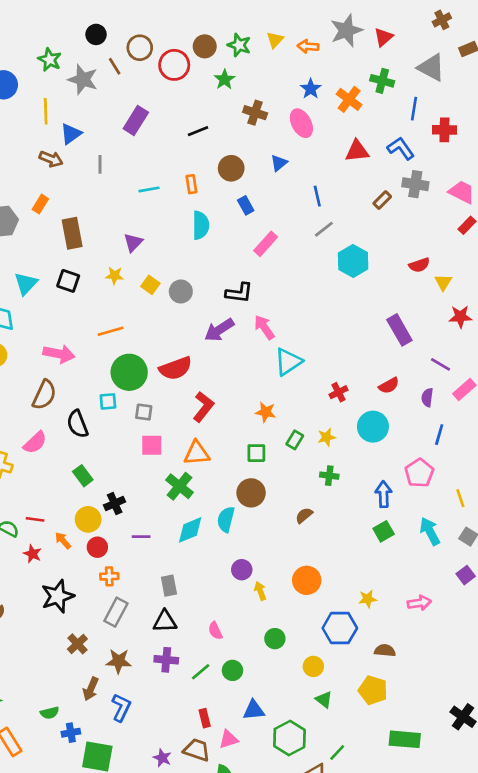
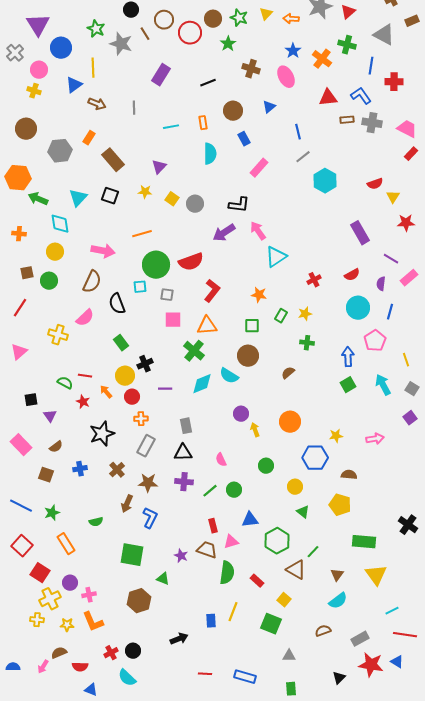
blue triangle: (71, 134) -> (74, 85), moved
brown rectangle: (382, 200) -> (347, 120), moved, turned 40
brown rectangle: (72, 233) -> (113, 160), turned -30
cyan circle: (373, 427) -> (358, 308), moved
cyan semicircle: (226, 519) -> (229, 376), turned -72
blue cross: (71, 733) -> (80, 469), moved

